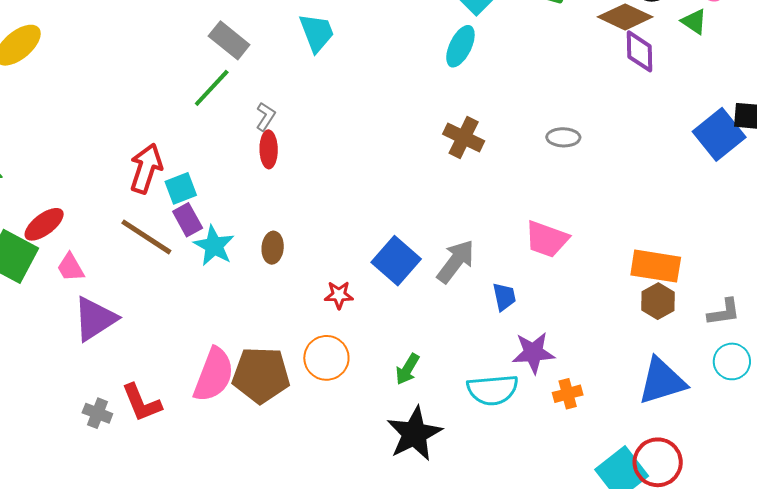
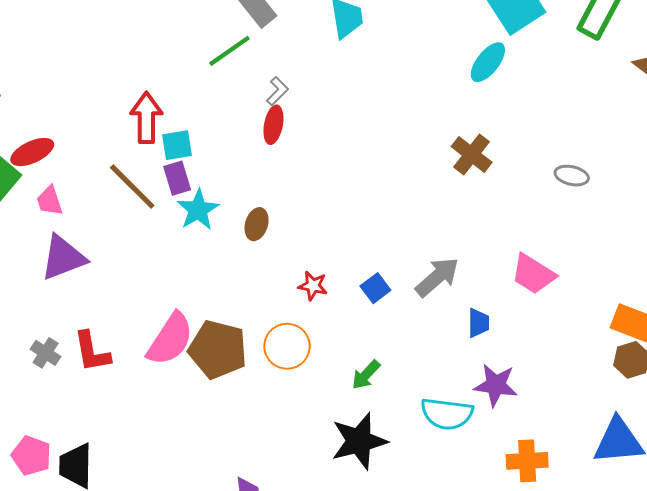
red arrow: (146, 168) -> (146, 118), turned -30
blue square: (396, 261) -> (375, 288), moved, size x0.6
orange cross: (568, 394) -> (527, 461), moved, size x1.4

